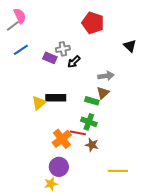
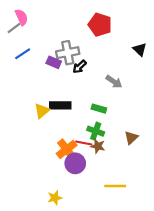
gray cross: (63, 49) -> (68, 53), size x1.5
gray arrow: (106, 76) -> (114, 82), turned 42
brown triangle: (103, 93) -> (131, 138), moved
brown star: (92, 145) -> (98, 146), moved
purple circle: (59, 167) -> (75, 163), moved
yellow line: (118, 171) -> (115, 186), moved

